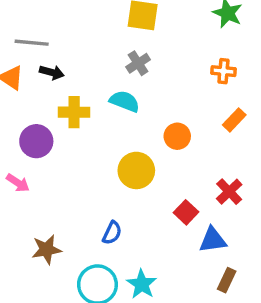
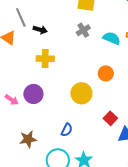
gray line: (32, 43) -> (21, 17), turned 60
black arrow: (52, 72) -> (40, 30), moved
cyan semicircle: (125, 101) -> (112, 38), moved
purple circle: (36, 141) -> (33, 94), moved

